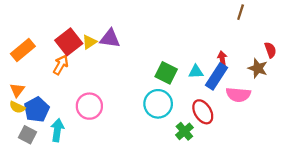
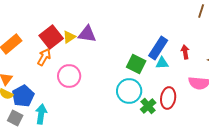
blue rectangle: (217, 76) -> (158, 48), moved
pink circle: (89, 106) -> (69, 76), moved
red ellipse: (203, 112) -> (168, 98), turned 40
green cross: (184, 131) -> (148, 106), moved

